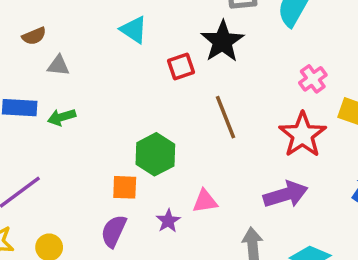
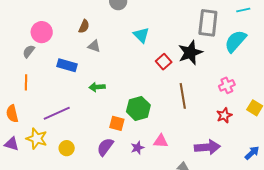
brown semicircle: (34, 36) -> (84, 26), turned -56
red square: (181, 66) -> (164, 62), turned -35
pink cross: (313, 79) -> (227, 85), moved
green arrow: (62, 117) -> (97, 87), moved
red star: (303, 135) -> (224, 115), size x0.6

